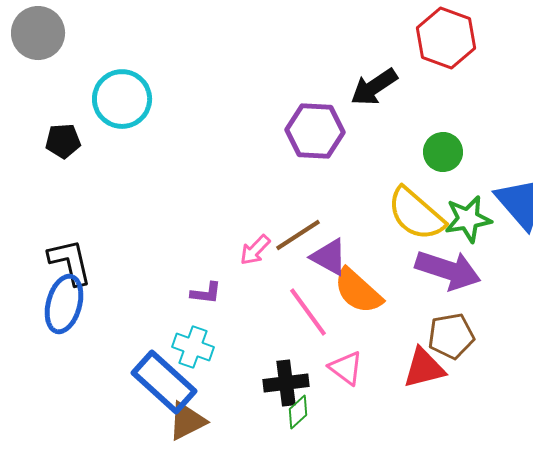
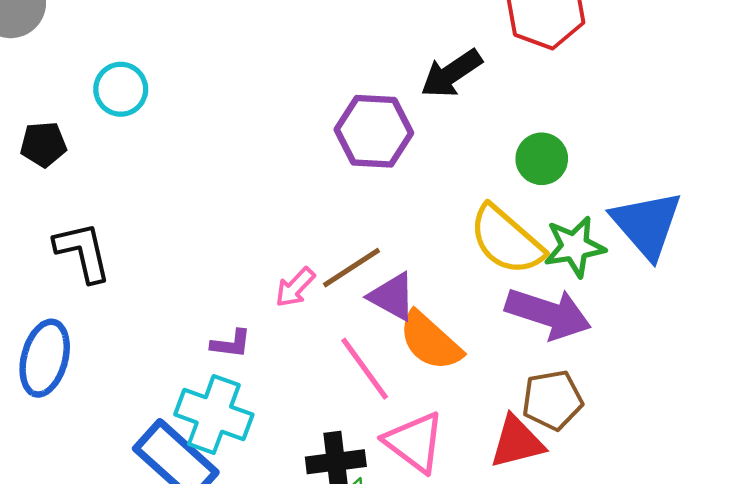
cyan circle: (122, 99) -> (121, 89), size x0.7
black L-shape: (70, 262) -> (83, 252), moved
cyan cross: (193, 347) -> (214, 415), size x1.4
pink triangle: (346, 368) -> (415, 442), size x1.4

